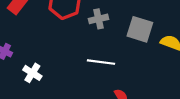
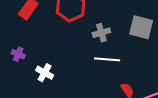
gray cross: (99, 19) -> (101, 33), moved

